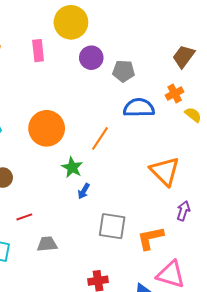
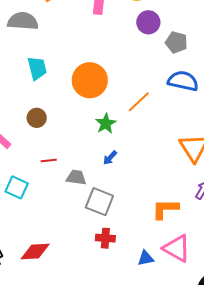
blue arrow: (84, 191) -> (110, 158), moved
gray square: (112, 226) -> (99, 202), moved
gray trapezoid: (47, 244) -> (76, 177), moved

